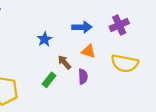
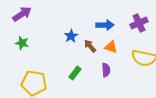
brown arrow: (64, 62) -> (90, 46), moved

